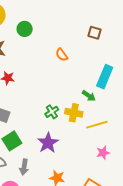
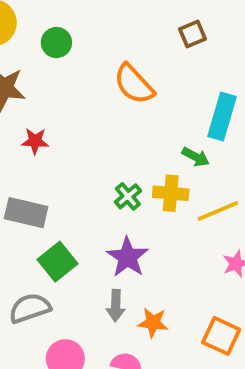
brown square: (95, 33) -> (192, 34), turned -32
orange semicircle: (62, 55) -> (134, 84), size x1.6
gray arrow: (24, 167) -> (116, 306), moved

